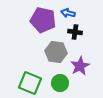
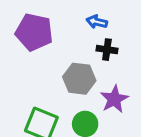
purple pentagon: (43, 20) -> (34, 32), moved

